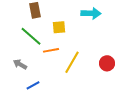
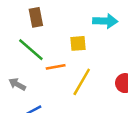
yellow square: (59, 27) -> (78, 43), moved

